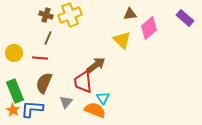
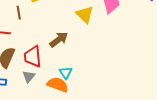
brown line: (48, 38) -> (19, 13), moved, turned -32
red trapezoid: (83, 82) -> (33, 57), moved

